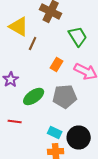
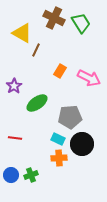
green trapezoid: (78, 36) -> (81, 23), moved
gray pentagon: (65, 96) -> (70, 117), moved
red line: (15, 122) -> (15, 138), moved

